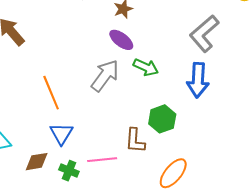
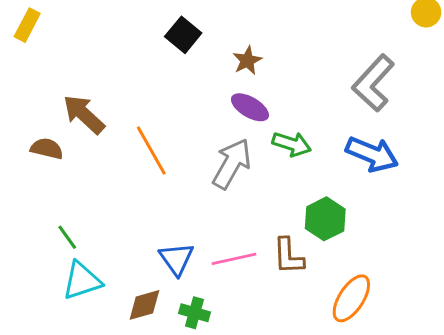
blue arrow: (198, 80) -> (372, 154), turned -64
orange line: (51, 93) -> (151, 151), moved
pink line: (102, 160) -> (234, 259), moved

